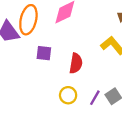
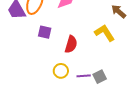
purple line: (95, 98) -> (84, 76), turned 48

